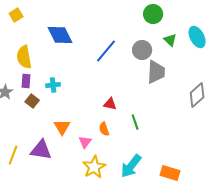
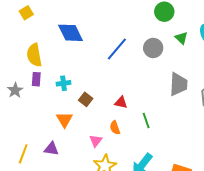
gray trapezoid: (156, 72) -> (178, 84), moved
brown square: (32, 101) -> (86, 99), moved
orange triangle: (62, 127) -> (64, 120), moved
purple triangle: (41, 150) -> (51, 149), size x0.7

